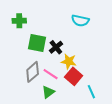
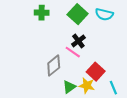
green square: (37, 43) -> (78, 14), moved, turned 30
yellow star: (69, 61) -> (87, 86), moved
pink line: (51, 74) -> (73, 52), moved

